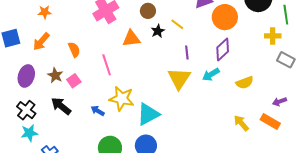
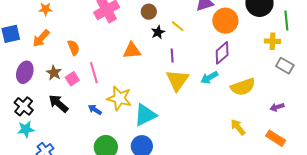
orange triangle: (131, 38) -> (132, 51), moved
purple line: (187, 53) -> (172, 55), moved
pink line: (107, 65) -> (94, 73), moved
yellow semicircle: (245, 83) -> (243, 87), size x1.4
orange rectangle: (270, 121) -> (276, 138), moved

